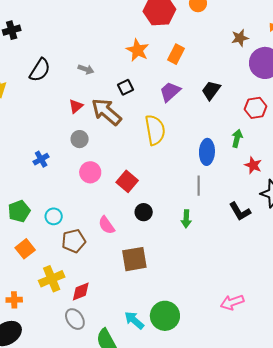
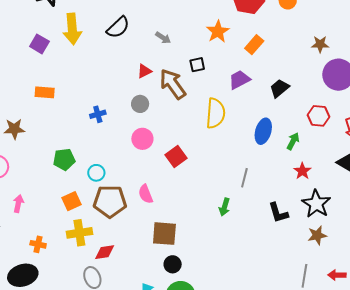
blue ellipse: (207, 152) -> (263, 131), moved
black circle: (144, 212) -> (173, 264), moved
brown pentagon: (74, 241) -> (110, 201), size x1.4
orange square: (25, 249) -> (71, 201), moved

